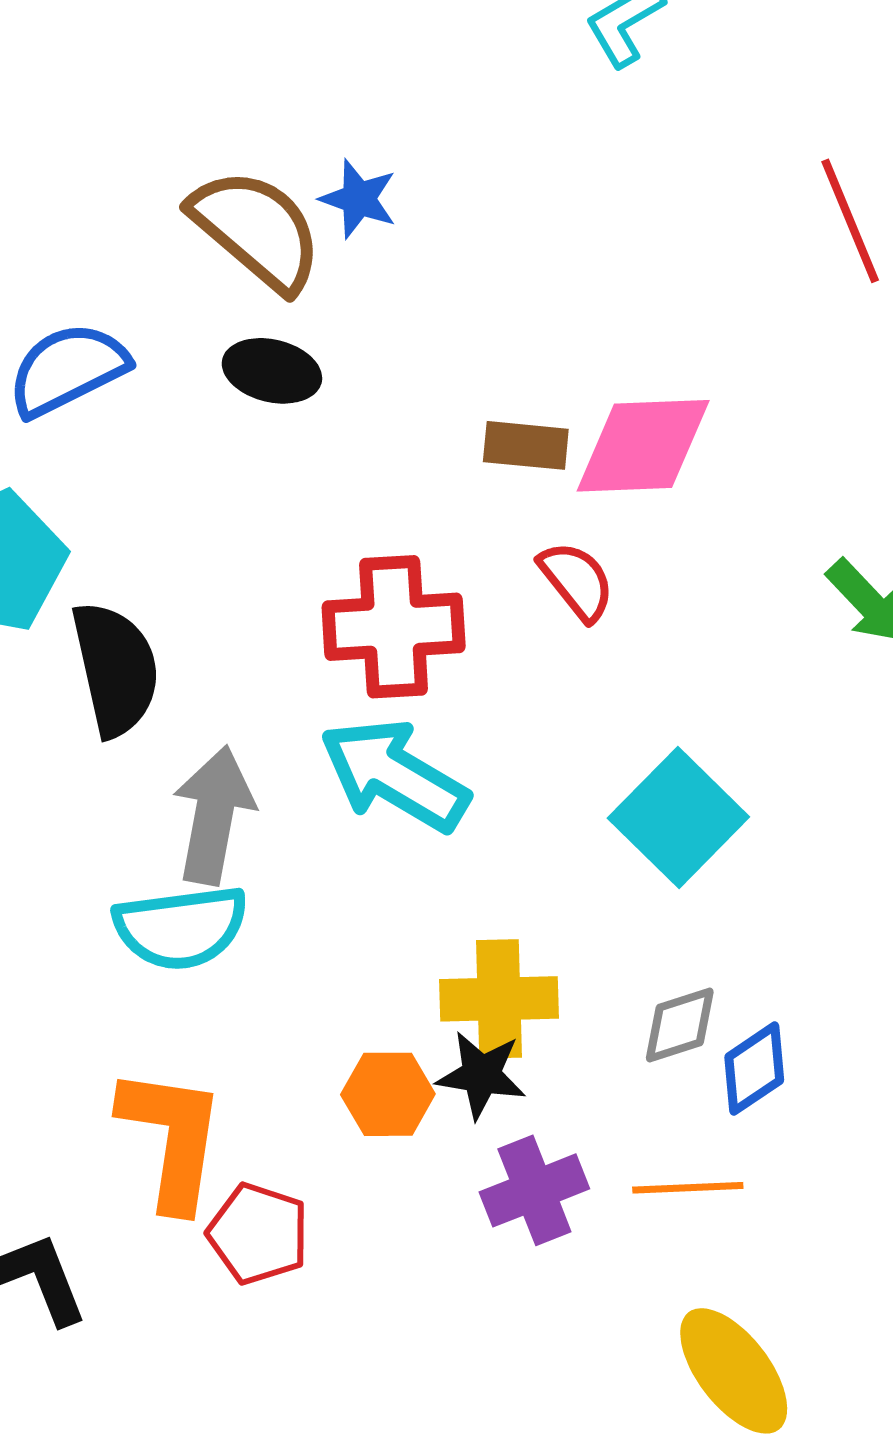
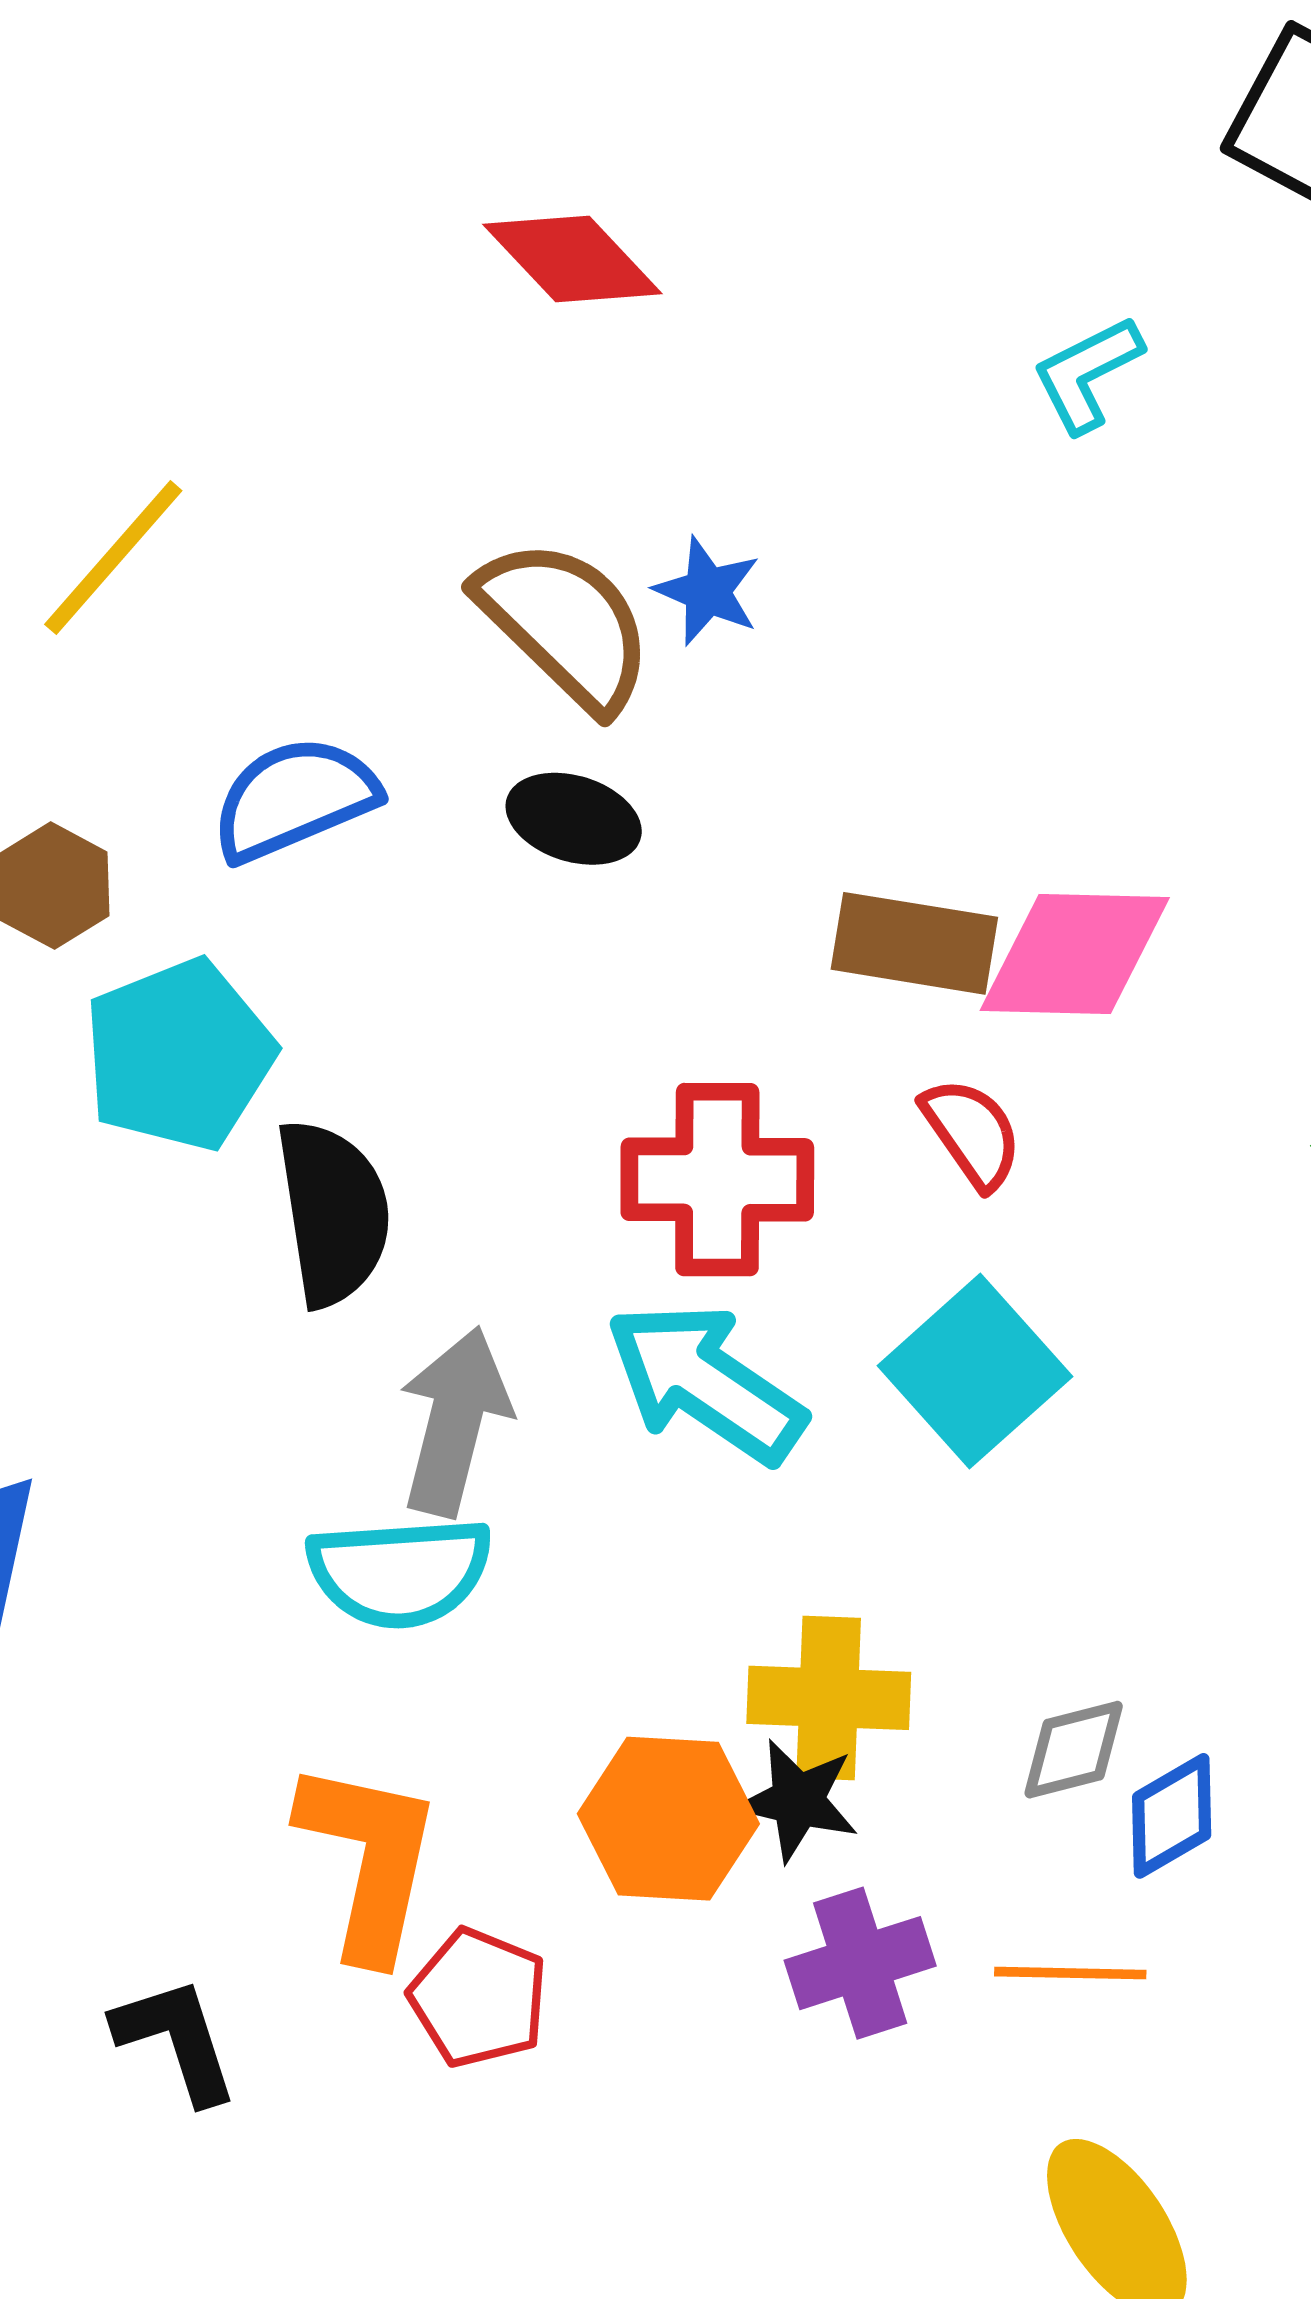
brown rectangle: (526, 445) -> (914, 943), size x1.4
cyan square: (678, 818) -> (975, 1371), moved
orange hexagon: (388, 1094) -> (668, 1819), size x1.4

